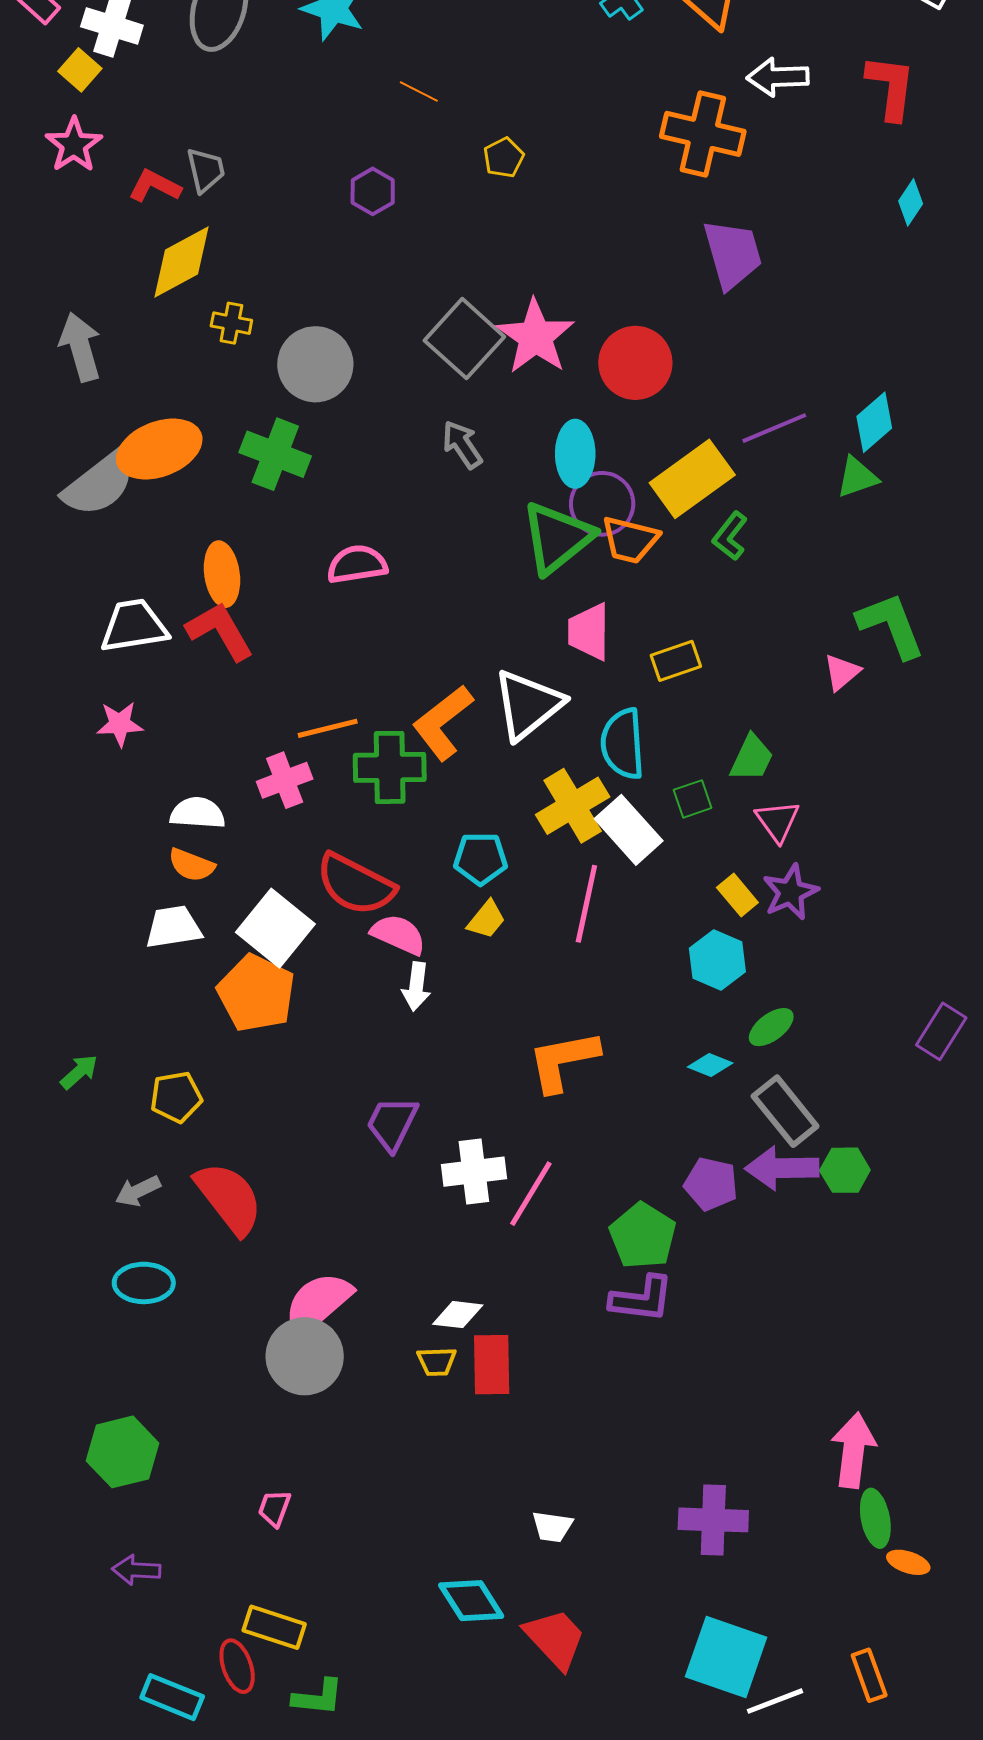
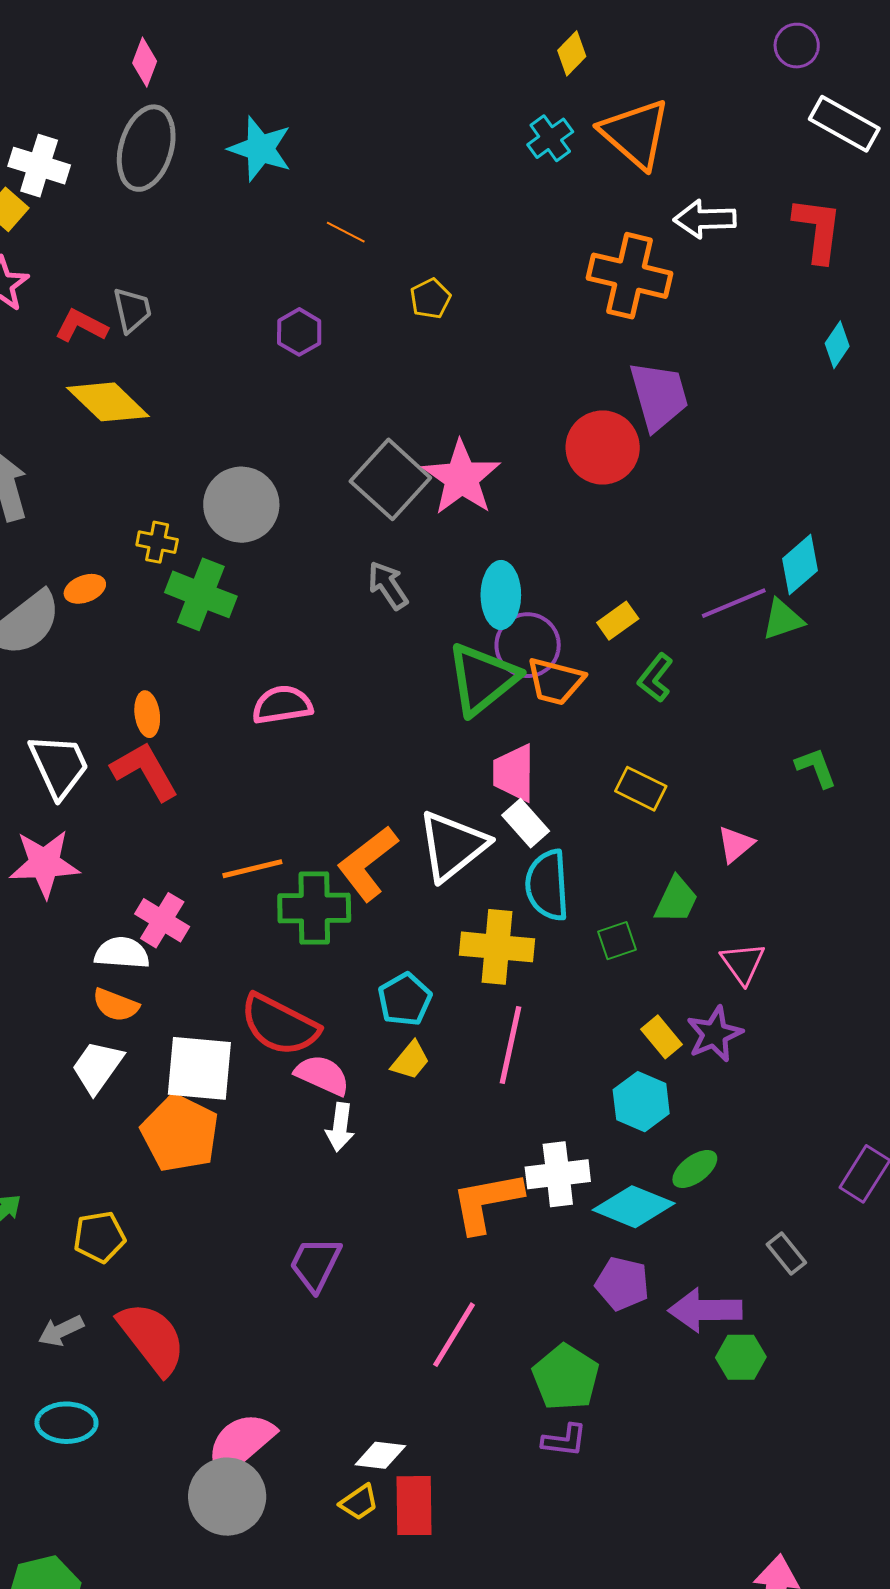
yellow diamond: (182, 262) -> (108, 402), turned 72
yellow cross: (231, 323) -> (157, 542), moved
red circle: (635, 363) -> (603, 448), moved
purple line: (774, 428) -> (734, 603), moved
orange ellipse: (159, 449) -> (85, 589), size x0.5
yellow rectangle: (692, 479) -> (618, 621), size x0.5
orange ellipse: (222, 574) -> (147, 714), size x0.7
green L-shape: (891, 625) -> (816, 768), size x0.6
white trapezoid: (134, 626) -> (59, 766), turned 74
yellow rectangle: (676, 661) -> (641, 789), moved, turned 45
pink triangle: (842, 672) -> (736, 844), moved
pink star: (120, 724) -> (44, 864), size x1.5
pink cross: (285, 780) -> (162, 920), moved, turned -38
yellow cross: (573, 806) -> (497, 947), turned 36
pink triangle: (778, 821) -> (743, 963), moved
white rectangle: (629, 830) -> (526, 823), moved, size x0.7
cyan pentagon: (480, 859) -> (405, 999), turned -30
white trapezoid: (173, 927) -> (97, 1067), turned -46
white square: (275, 928) -> (199, 1068), turned -34
cyan diamond: (710, 1065) -> (634, 1207), size x1.8
gray rectangle: (785, 1111) -> (786, 1253), moved, size x0.6
green hexagon: (845, 1170) -> (741, 1357), moved
white cross: (474, 1172) -> (558, 1174), moved
purple pentagon: (711, 1184) -> (622, 1284), moved
purple L-shape: (642, 1299) -> (564, 1440), size x0.7
yellow trapezoid: (437, 1361) -> (359, 1502), turned -33

